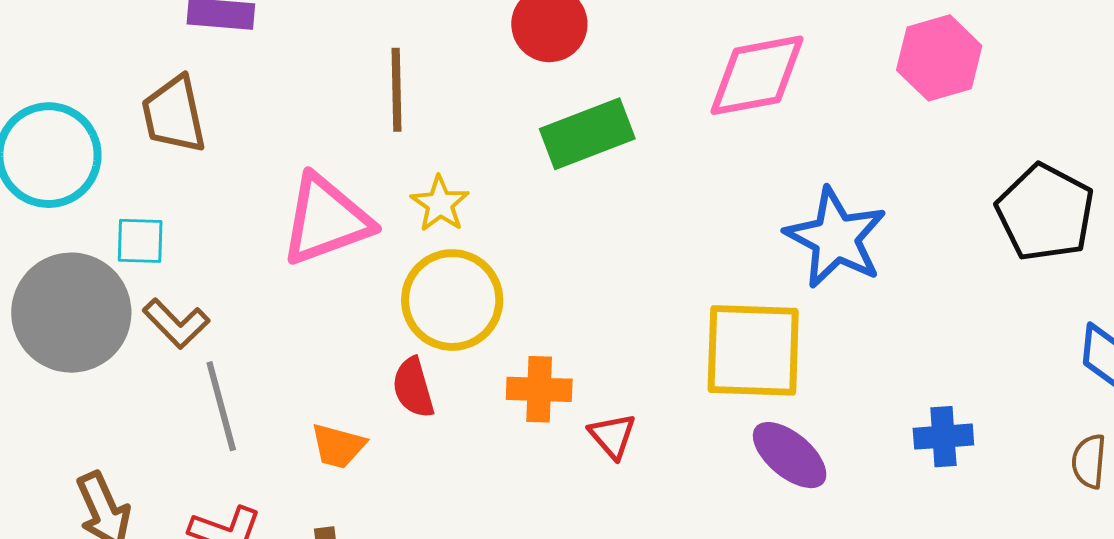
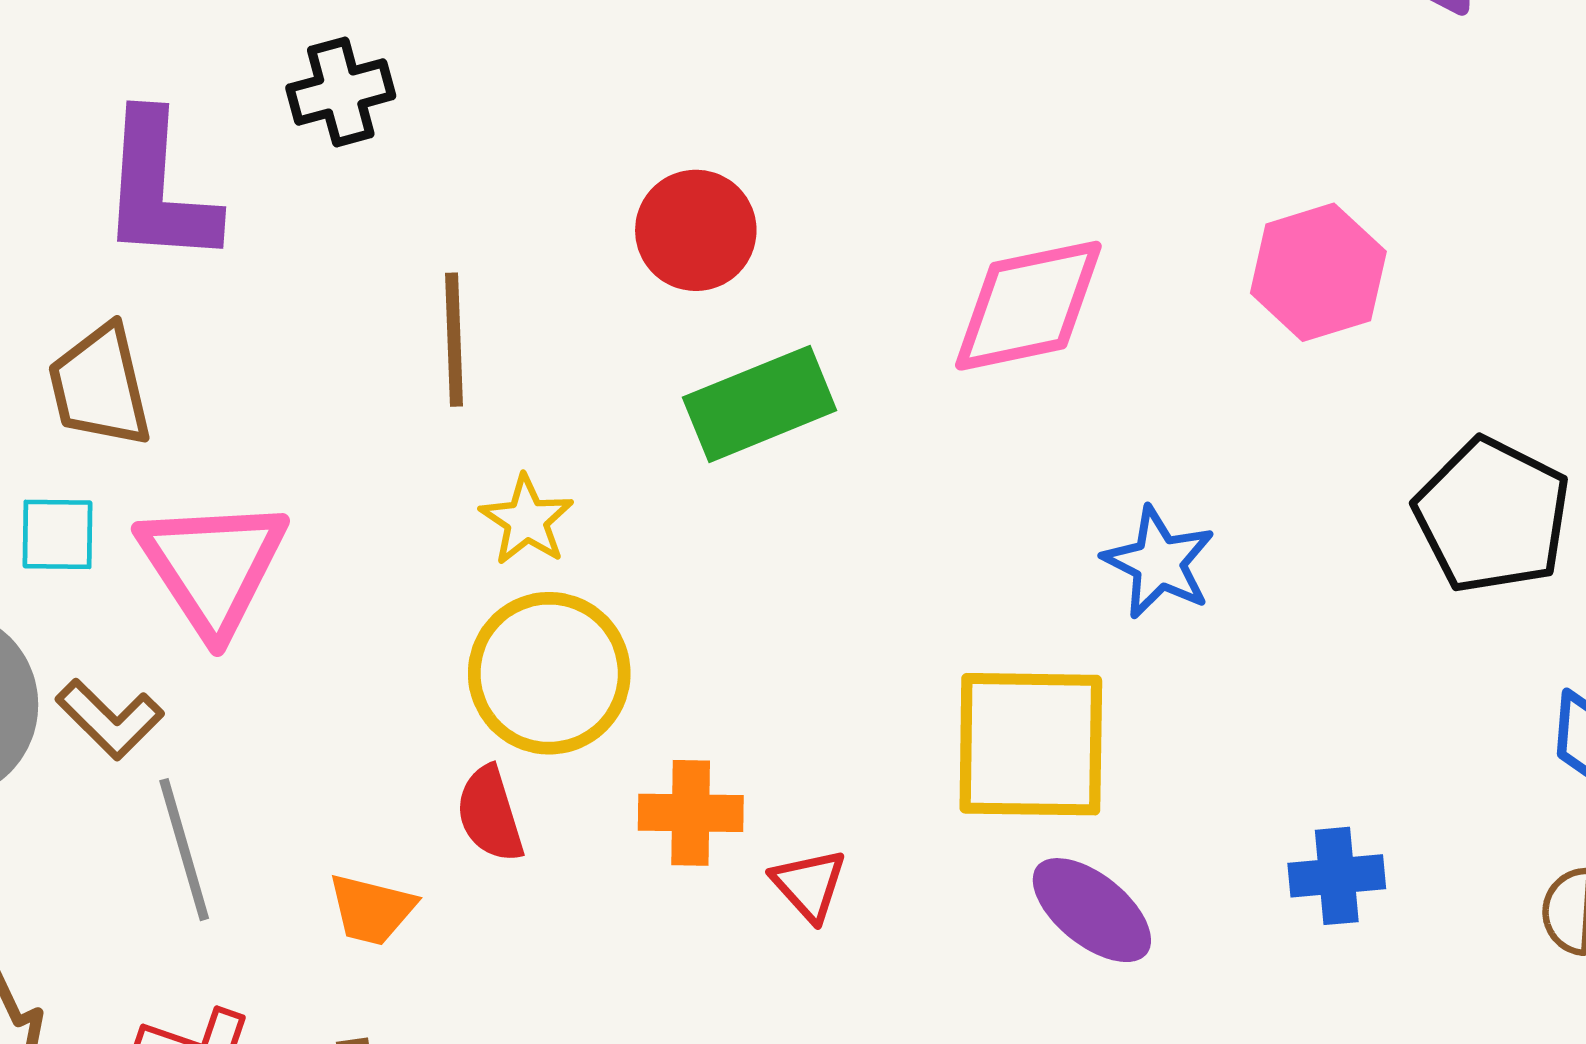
pink triangle: (326, 220) -> (213, 566), moved, turned -42
blue star: (836, 238) -> (1159, 562), size x0.7
cyan square: (140, 241) -> (58, 534), moved

